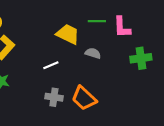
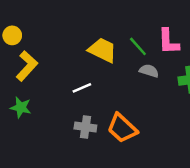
green line: (97, 21) -> (138, 46), moved, turned 48
gray semicircle: (93, 53) -> (149, 71), moved

